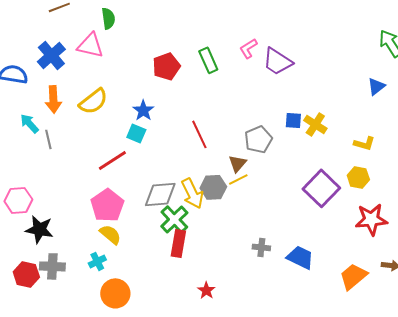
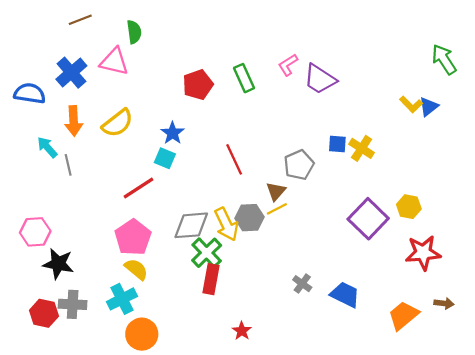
yellow L-shape: (364, 143) -> (411, 104), moved, turned 30
gray cross: (261, 247) -> (302, 284), turned 30
cyan cross: (97, 261) -> (122, 299), size x1.5

